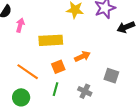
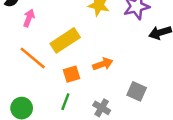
yellow rectangle: (51, 40) -> (65, 40), turned -35
orange line: (28, 72) -> (33, 58), moved

